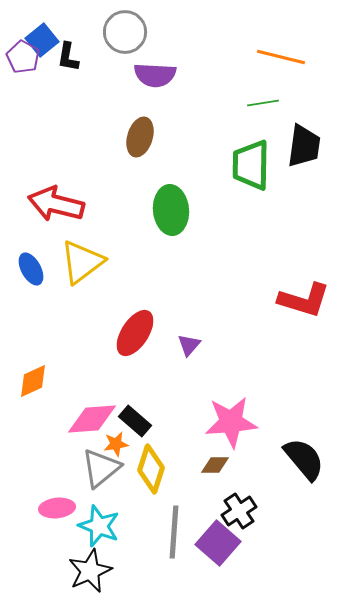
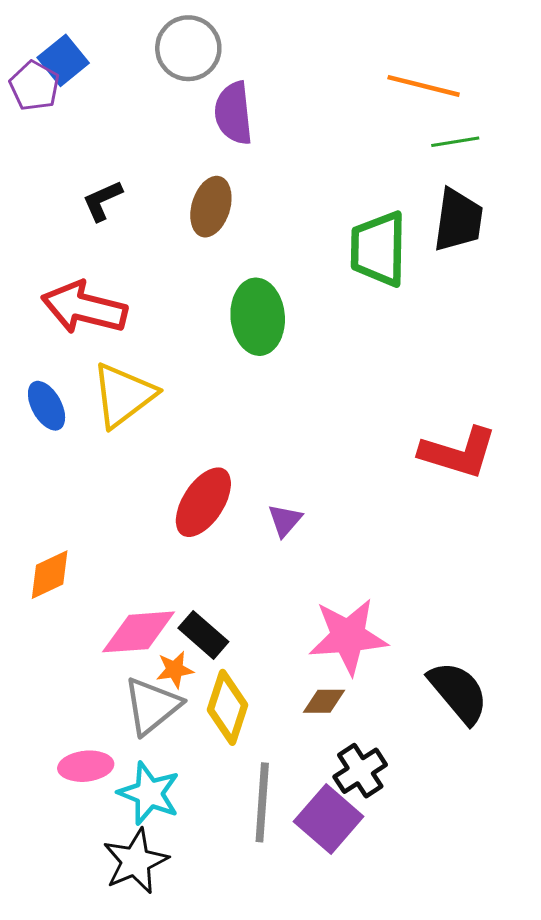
black L-shape: (68, 57) -> (102, 201), moved, turned 56
purple semicircle: (155, 75) -> (234, 113), turned 81
green line: (263, 103) -> (455, 142), moved

